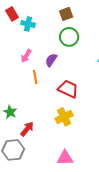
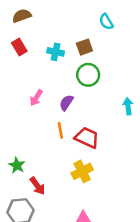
cyan cross: (28, 24) -> (56, 52), moved
orange line: (35, 77) -> (60, 130), moved
red arrow: (27, 129) -> (37, 186), turned 105

